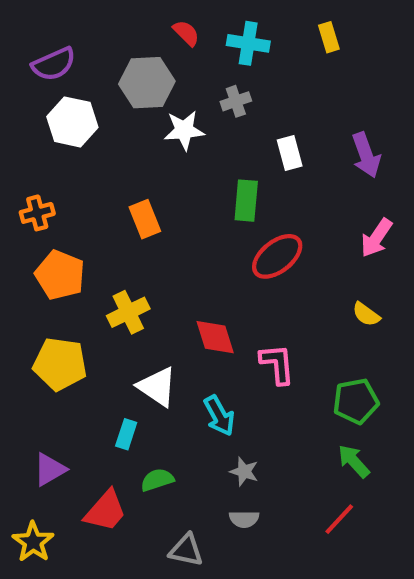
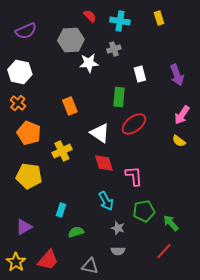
white hexagon: (72, 122) -> (20, 72), moved
orange cross: (37, 213) -> (18, 103), turned -35
yellow semicircle: (366, 314) -> (179, 141), moved
white triangle: (157, 387) -> (100, 133), moved
green pentagon: (356, 401) -> (144, 211), moved
red trapezoid: (105, 511) -> (48, 260), moved

